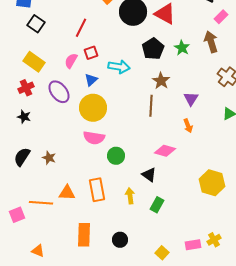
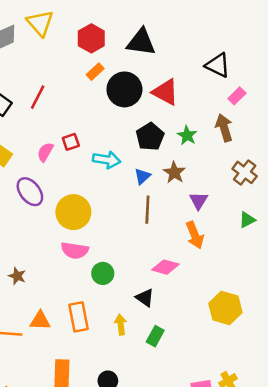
red line: (81, 28) -> (38, 97), moved
blue triangle: (91, 80) -> (142, 176), moved
brown star: (161, 81) -> (174, 172), moved
orange arrow: (188, 126) -> (195, 235), size x1.5

